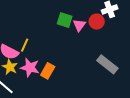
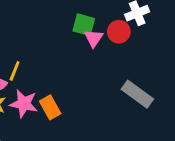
green square: (65, 20) -> (84, 25), moved
orange rectangle: (48, 71) -> (50, 107), turned -56

